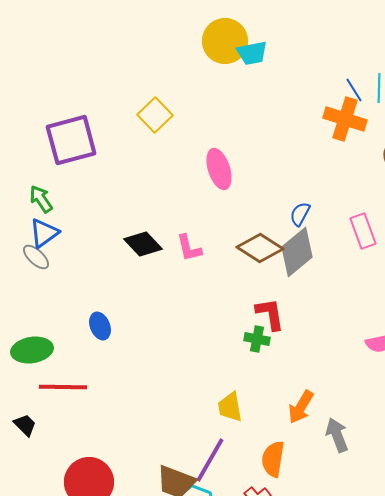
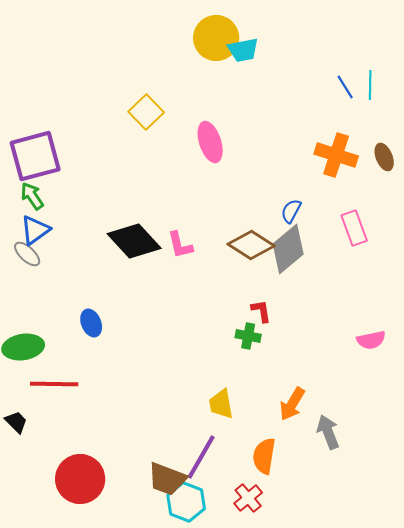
orange cross: (345, 119) -> (336, 155), moved
purple square: (71, 140) -> (35, 156), moved
pink ellipse: (219, 169) -> (210, 142), moved
black diamond: (143, 244) -> (134, 241), size x1.4
red L-shape: (270, 314) -> (261, 311), size x0.7

